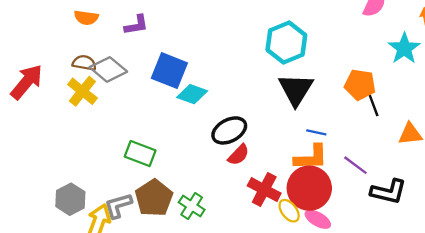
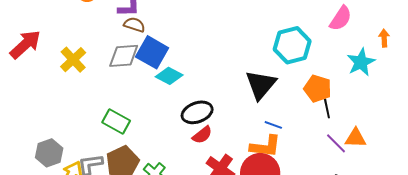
cyan hexagon: (286, 43) -> (292, 45), moved
brown semicircle: (84, 63) -> (134, 25), moved
gray diamond: (108, 69) -> (124, 56), moved, turned -52
purple line: (355, 165) -> (336, 143), moved

